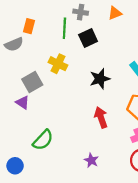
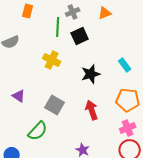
gray cross: (81, 12) -> (73, 12), turned -32
orange rectangle: (29, 26) -> (28, 11), moved
gray square: (32, 82) -> (55, 105), moved, turned -30

